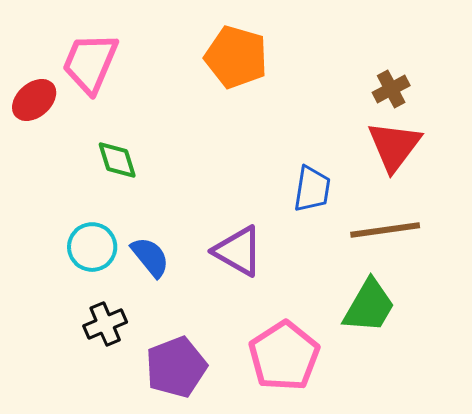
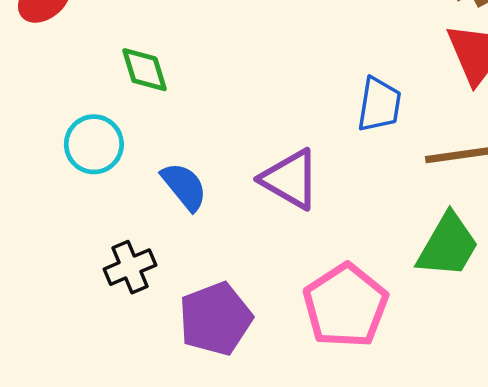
cyan circle: (92, 247) -> (94, 144), moved

